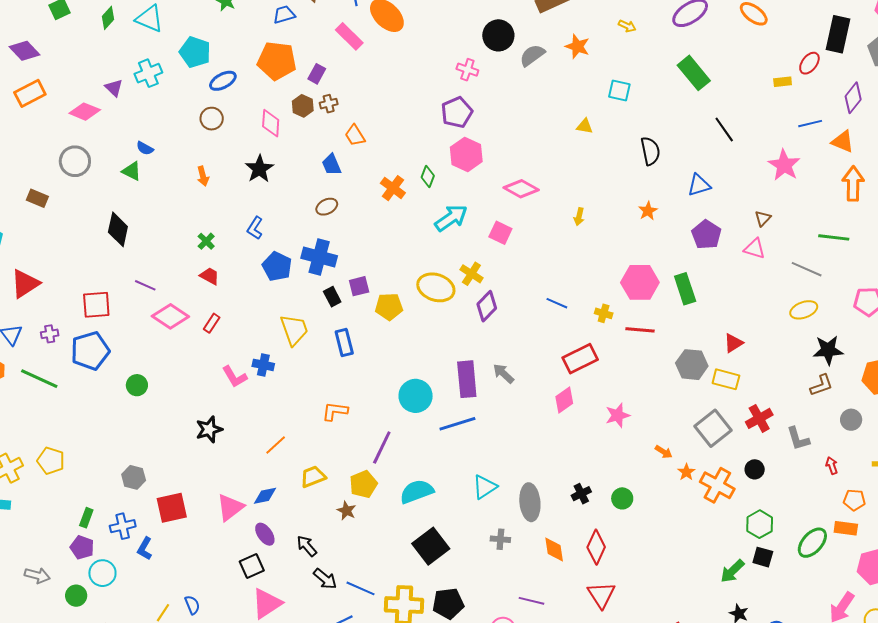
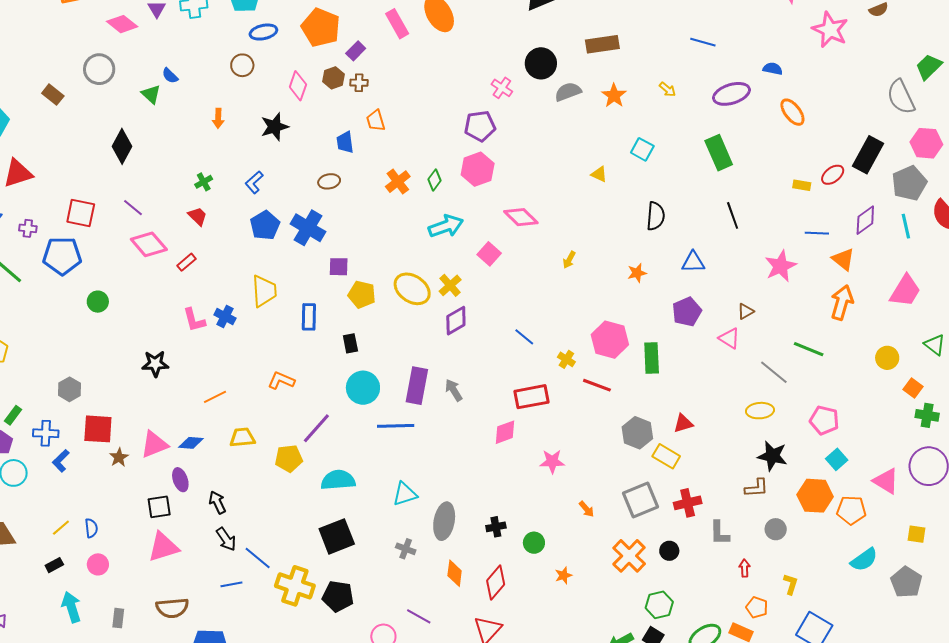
black rectangle: (332, 297) -> (350, 343), moved
orange star: (686, 472) -> (563, 575), moved
brown star: (347, 511) -> (119, 457), moved

